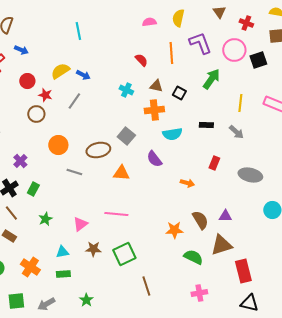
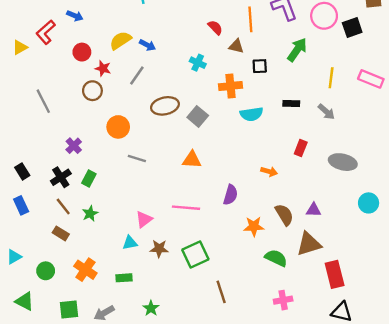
brown triangle: (156, 86) -> (236, 46), moved
black square: (179, 93) -> (260, 66), turned -32
brown ellipse: (98, 150) -> (165, 106), moved
purple semicircle: (154, 159) -> (230, 195), moved, turned -126
green star: (45, 219) -> (90, 214), moved
cyan triangle: (62, 252) -> (130, 243), moved

